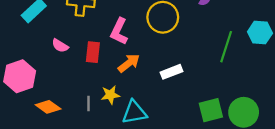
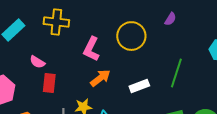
green line: (226, 47) -> (176, 73), moved
red rectangle: (93, 52) -> (49, 83), moved

